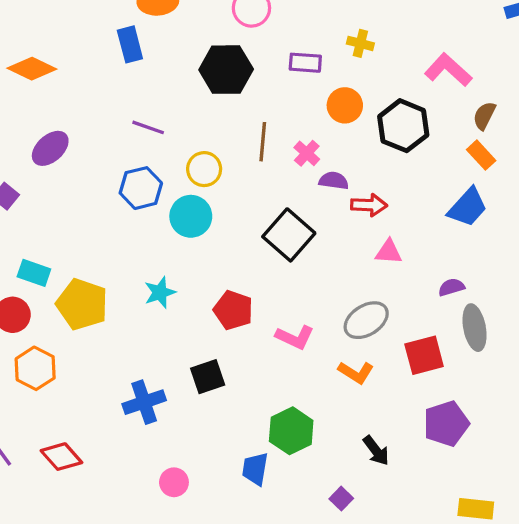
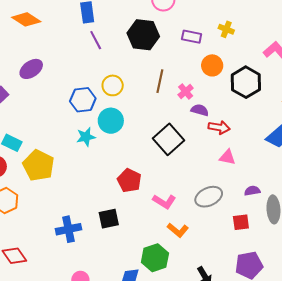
purple line: (148, 127) -> (96, 40), moved, turned 36
yellow circle: (204, 169) -> (113, 85), moved
purple semicircle: (451, 287) -> (252, 191), moved
cyan star: (160, 292) -> (86, 137), moved
red square: (424, 355) -> (241, 222), size x0.7
orange L-shape: (356, 372) -> (178, 230), moved

